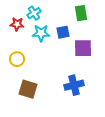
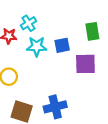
green rectangle: (81, 13) -> (92, 31), moved
blue cross: (74, 85) -> (55, 107), moved

